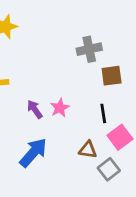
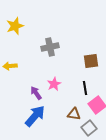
gray cross: (89, 49) -> (50, 47), moved
purple arrow: (35, 109) -> (36, 93), moved

